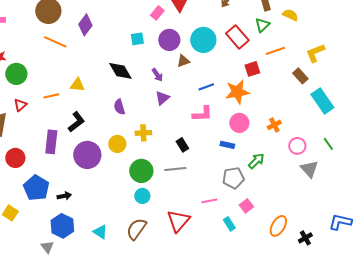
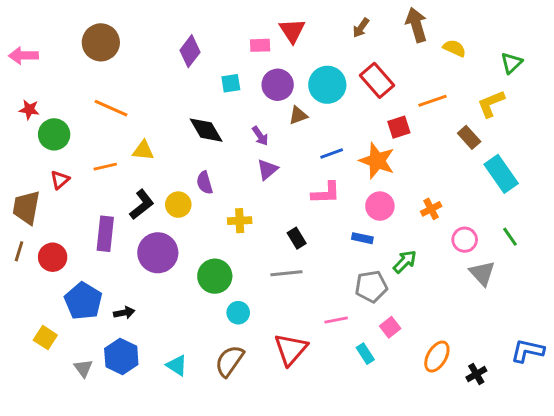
pink rectangle: (157, 13) -> (260, 45), turned 48
purple diamond: (85, 25) -> (190, 51), moved
green triangle: (262, 25) -> (511, 63), moved
orange line: (55, 42) -> (111, 108), moved
orange star: (237, 92) -> (377, 161), turned 30
yellow circle: (117, 144) -> (178, 205), moved
green circle: (141, 171) -> (215, 276), moved
gray triangle: (47, 247) -> (83, 368), moved

